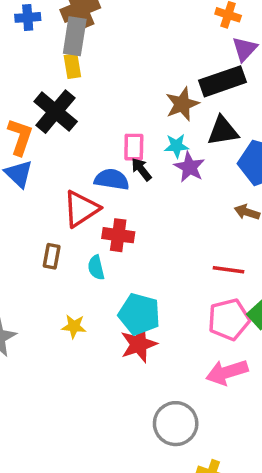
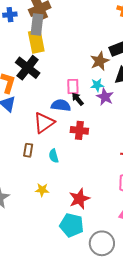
yellow rectangle: (72, 66) -> (36, 41), size x1.6
red cross: (118, 235) -> (79, 130), moved
cyan pentagon: (139, 314) -> (72, 225), moved

